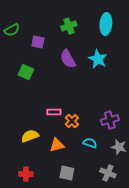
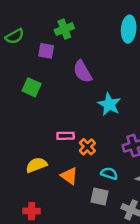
green cross: (69, 26) -> (64, 29), moved
cyan star: (98, 59) -> (109, 104), moved
orange triangle: (57, 145) -> (69, 176), turned 49
gray square: (67, 173) -> (100, 197), moved

